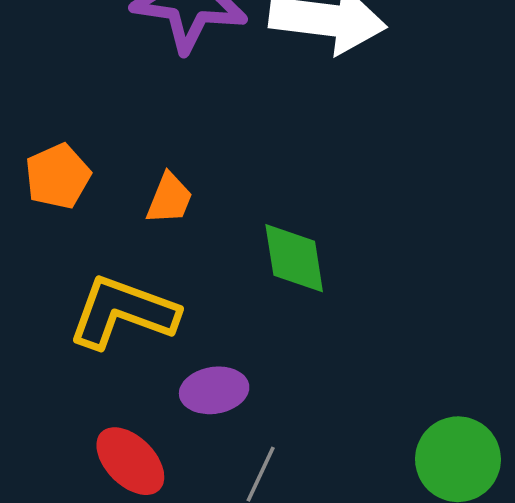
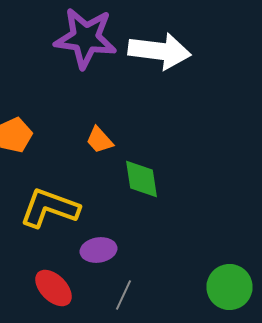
orange trapezoid: (169, 199) -> (100, 140), moved, turned 116

